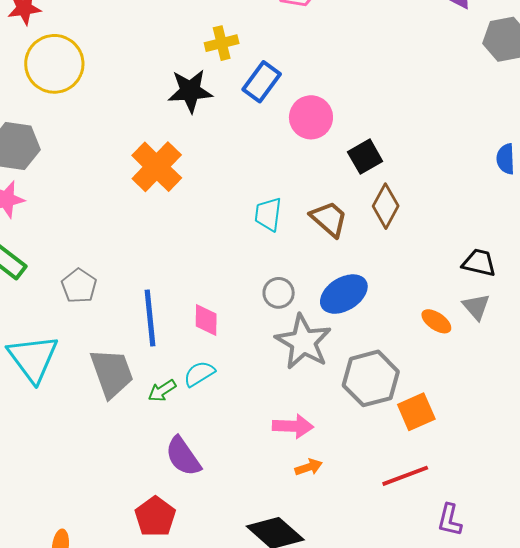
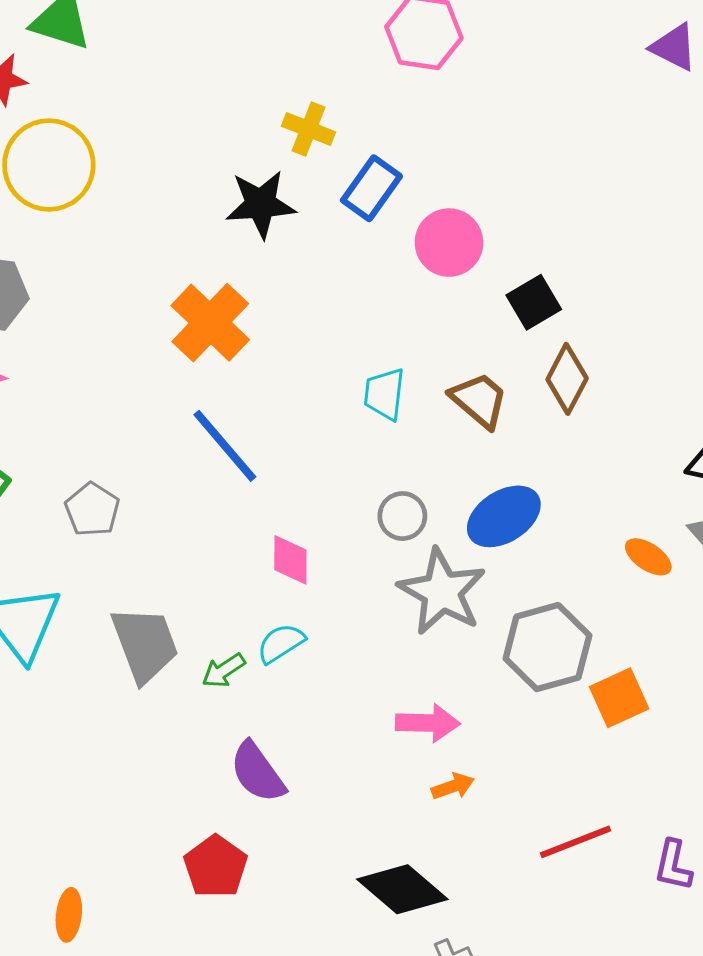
yellow cross: (222, 43) -> (308, 129), turned 36
blue line: (150, 318) -> (225, 446), moved, turned -34
red line: (405, 476) -> (576, 842), moved

